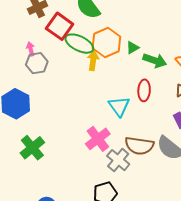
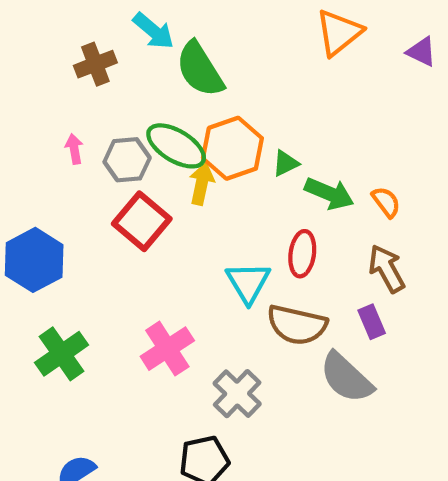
red square: (60, 26) -> (142, 221), moved
gray hexagon: (37, 63) -> (127, 160), moved
pink cross: (98, 139) -> (167, 349), moved
brown semicircle: (139, 146) -> (297, 325), moved

